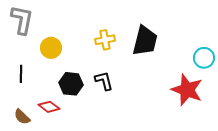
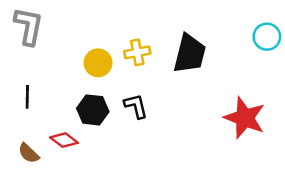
yellow circle: (51, 48) -> (98, 63), moved
cyan circle: (204, 58) -> (267, 37), moved

